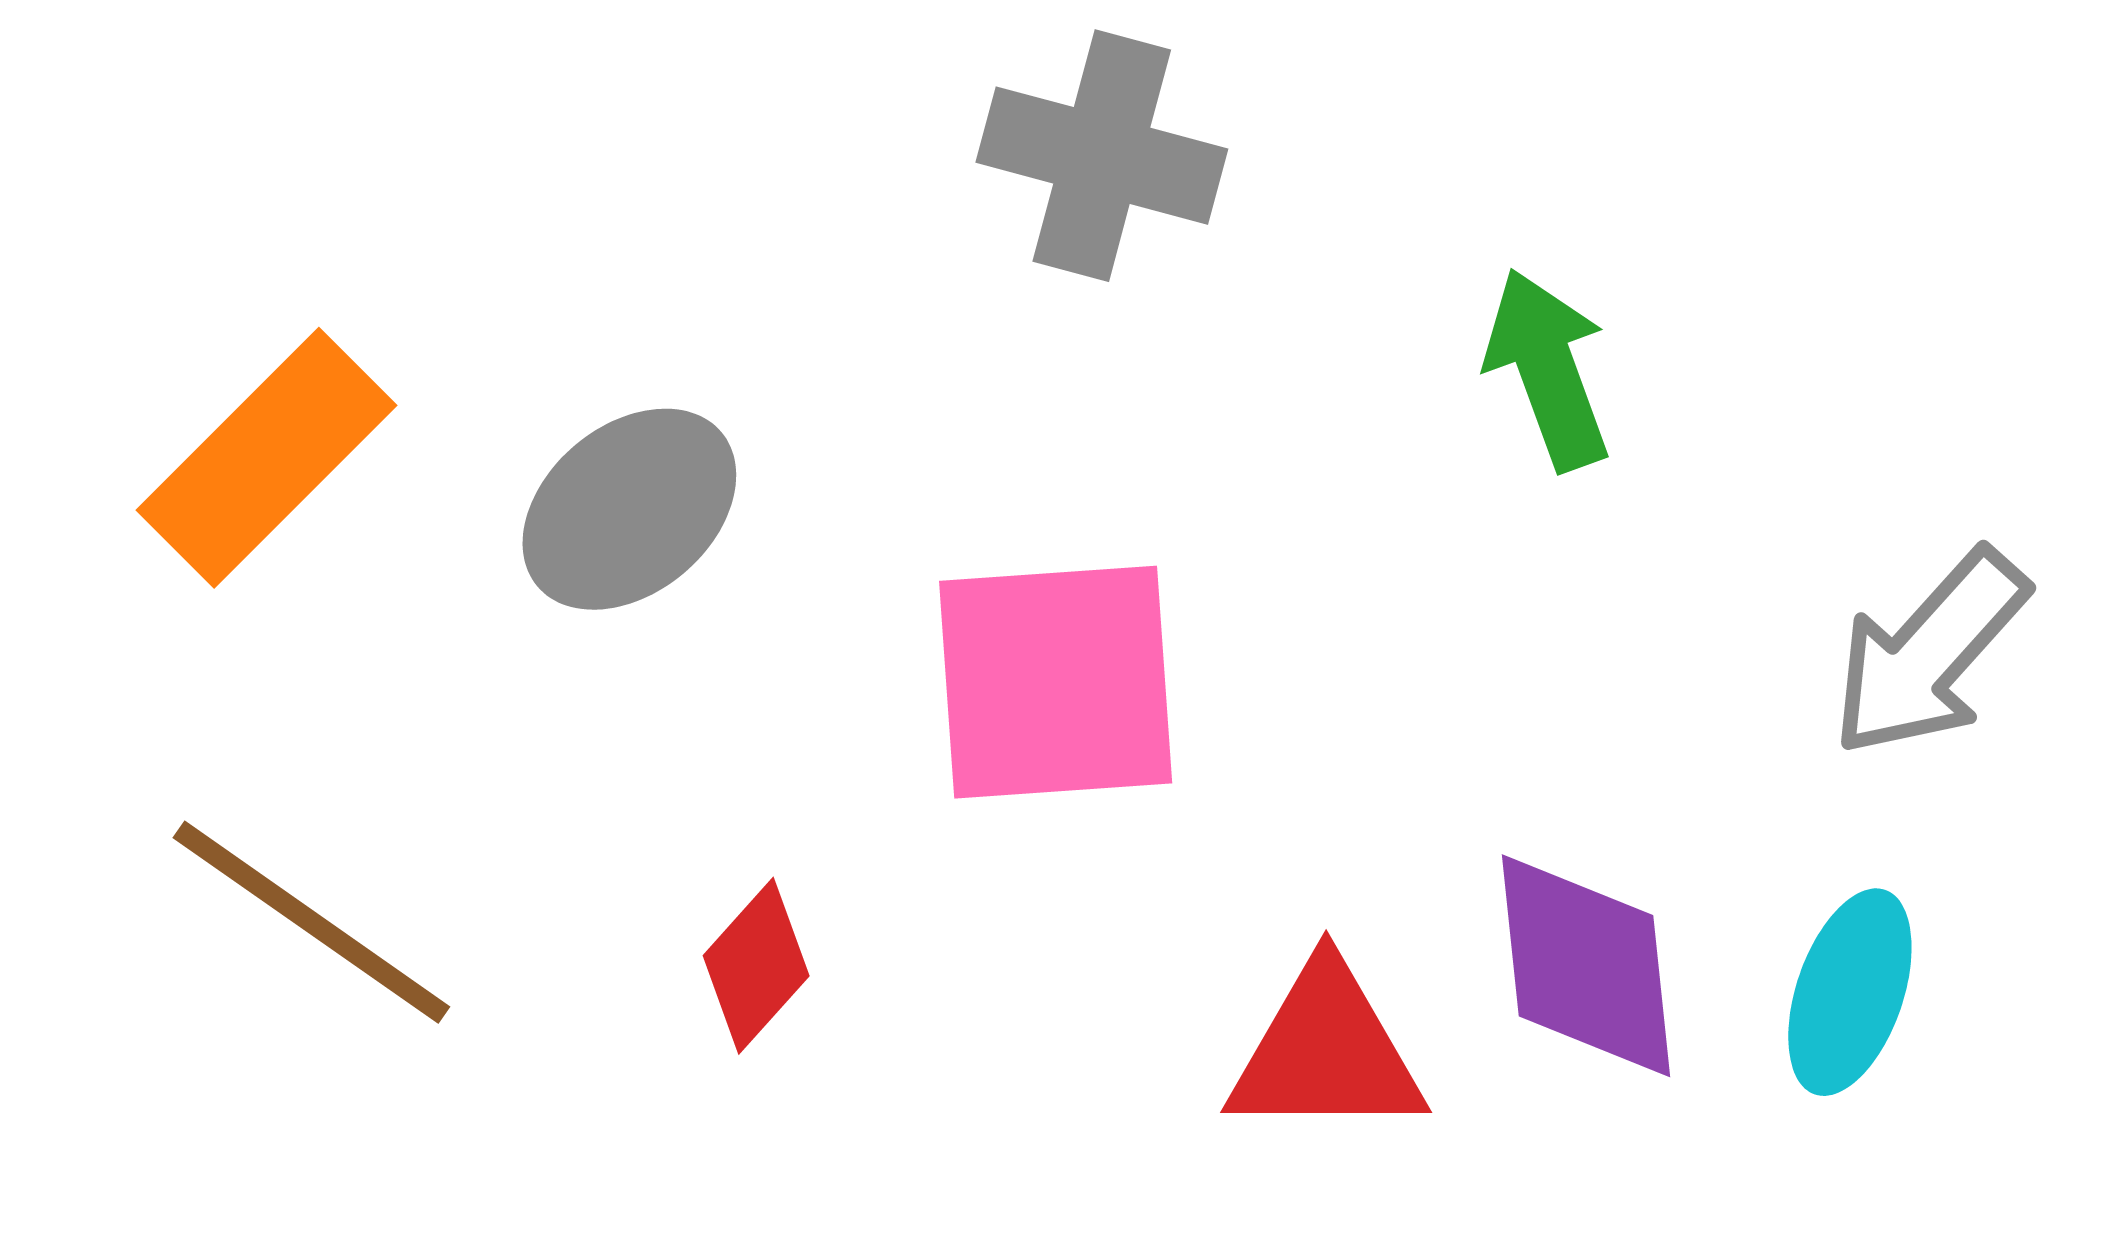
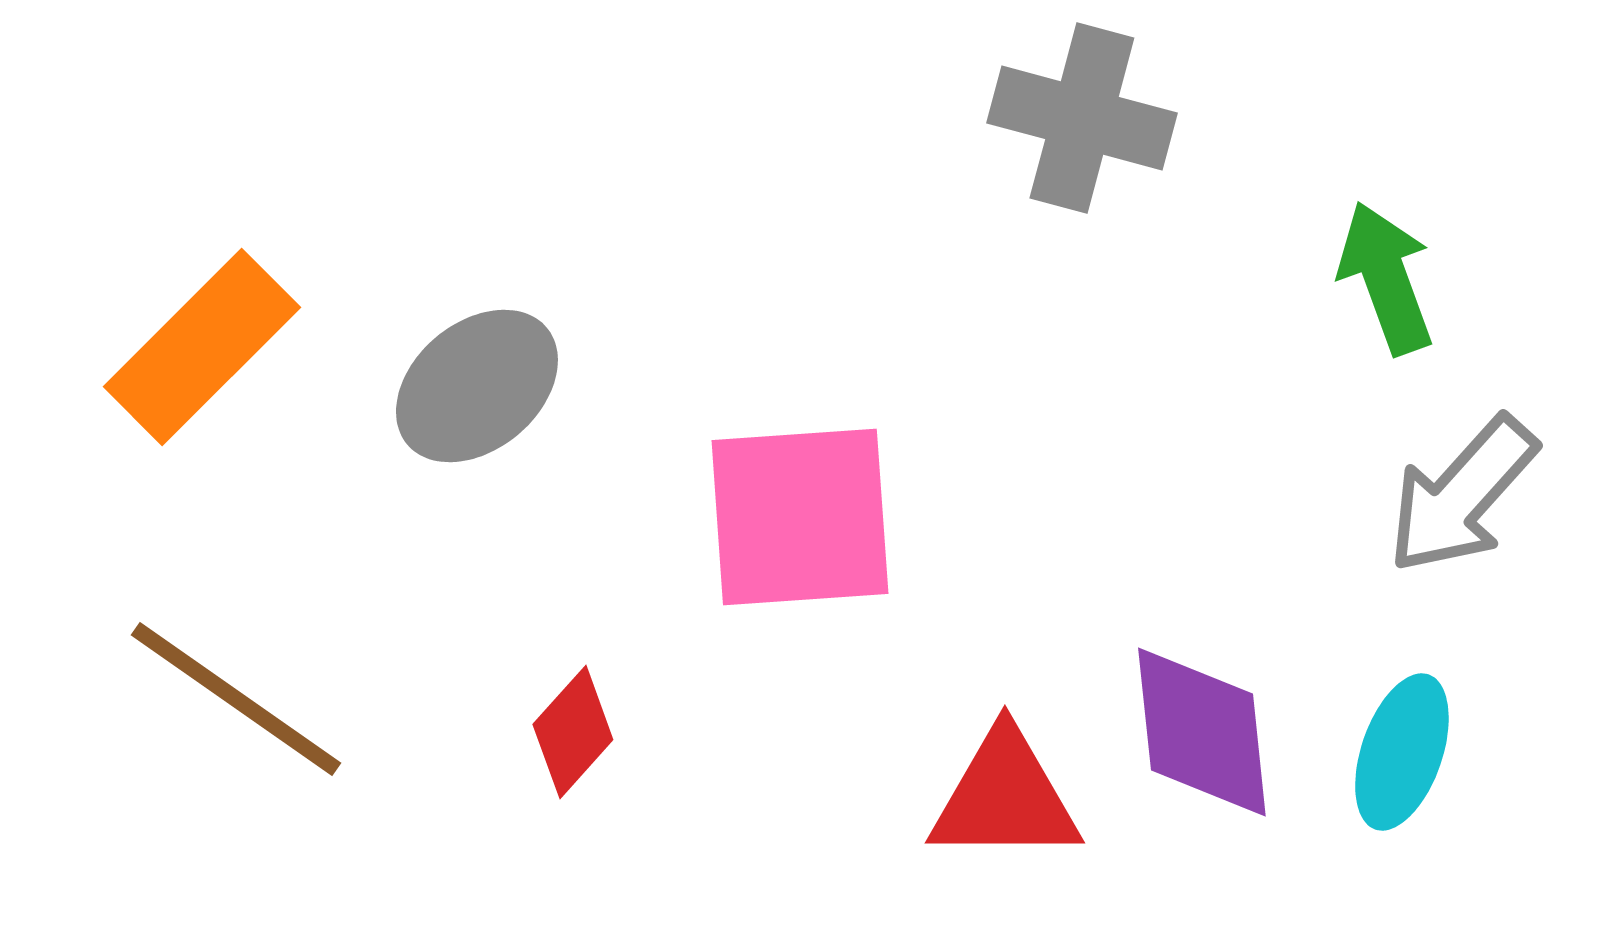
gray cross: (1102, 156) -> (1082, 118), moved
green arrow: (1548, 369) -> (1386, 278), moved

